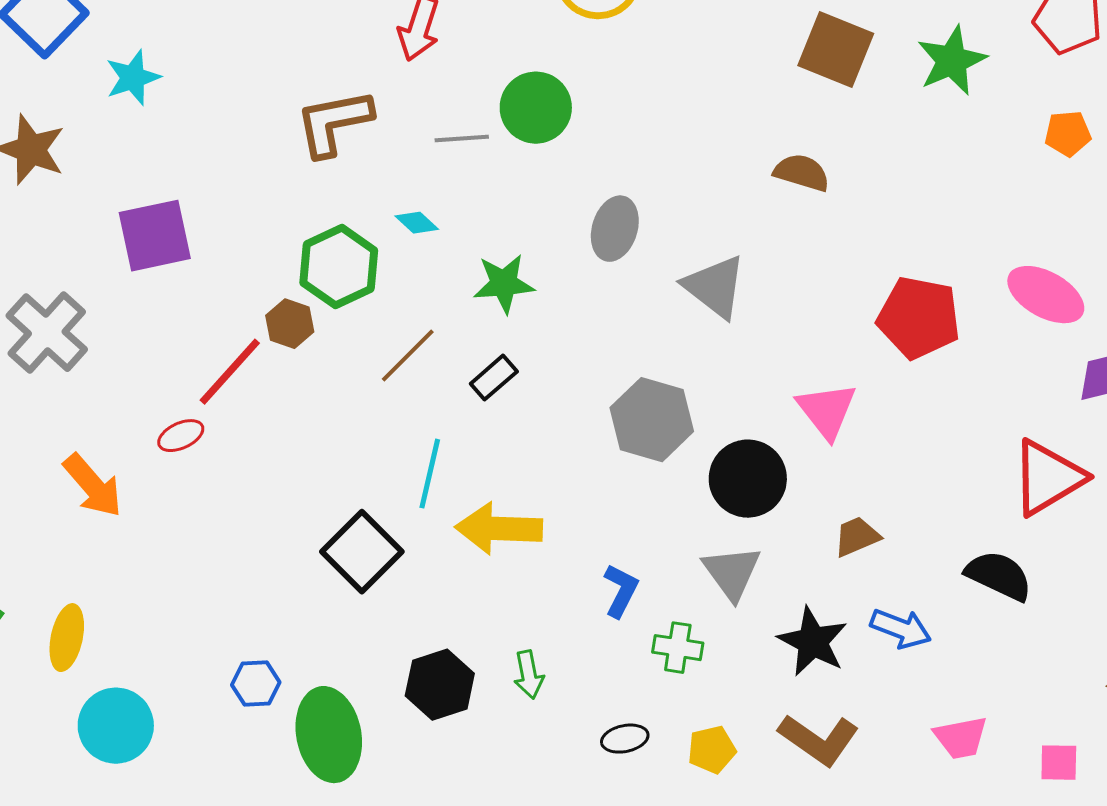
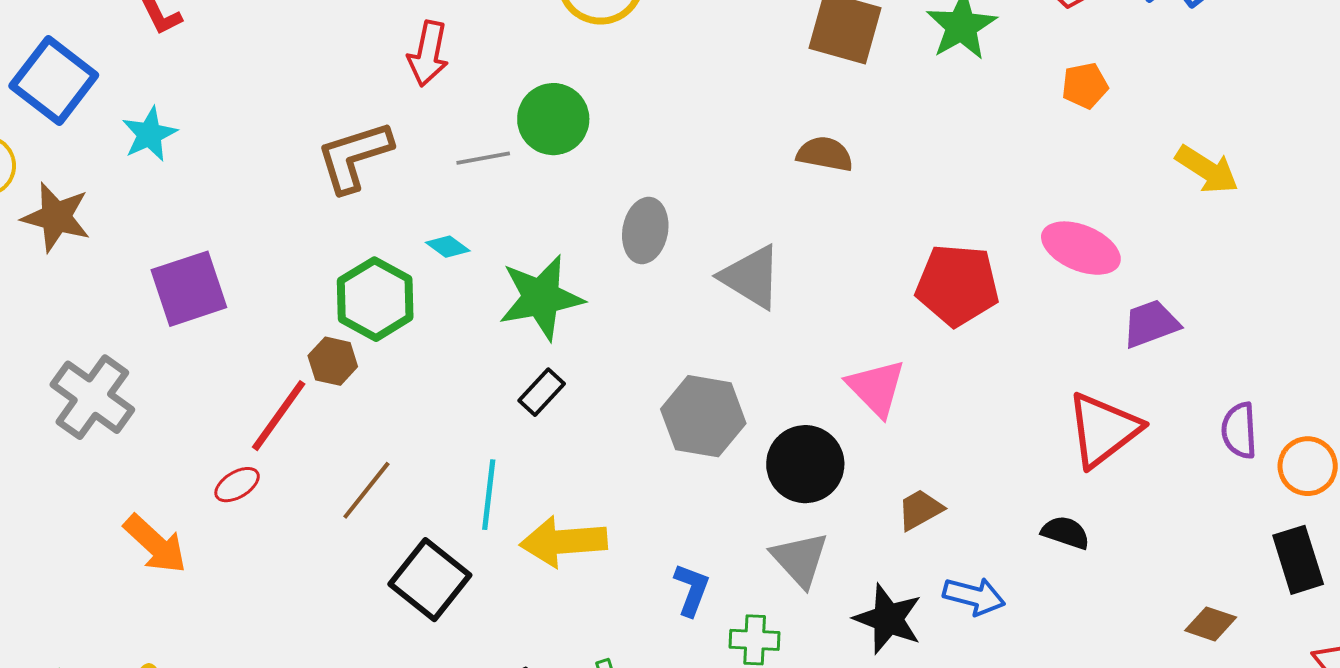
green star: (504, 284) -> (541, 298), size x1.4
brown line: (408, 356) -> (366, 490), moved
black semicircle: (999, 576) -> (1066, 533), size x0.7

